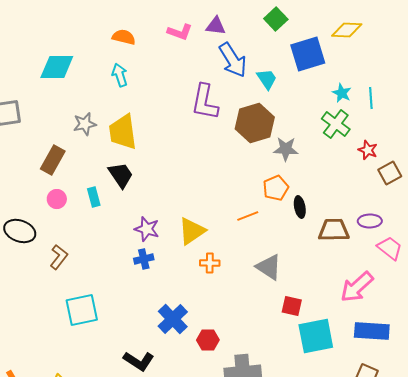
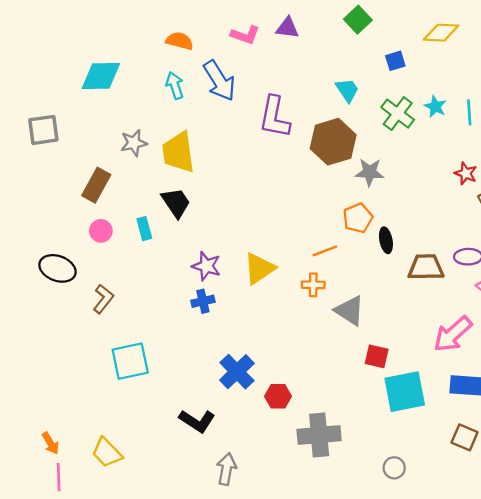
blue square: (308, 54) -> (395, 61), size x0.5
blue arrow: (233, 60) -> (219, 81), moved
green cross: (336, 124) -> (398, 114), moved
orange cross: (210, 263) -> (313, 285), moved

